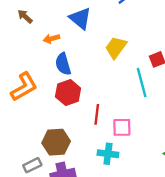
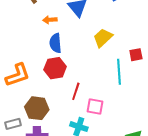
orange L-shape: (24, 87) -> (18, 75), moved

